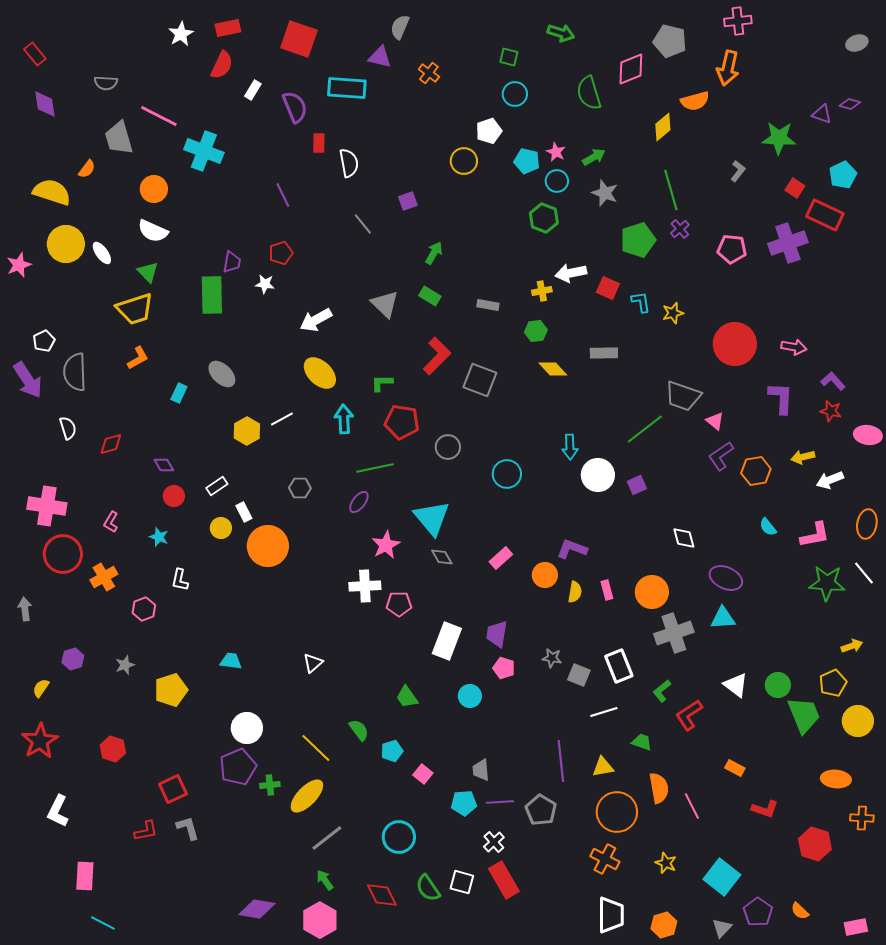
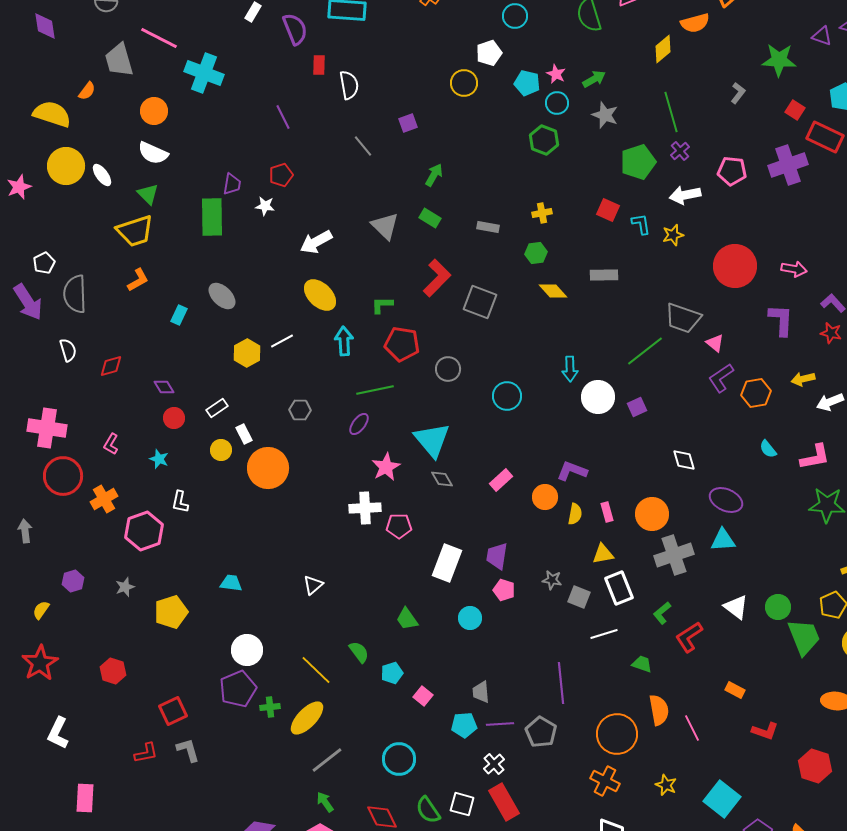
white arrow: (571, 273) -> (685, 195), moved
pink hexagon: (144, 609) -> (144, 531), size x1.6
yellow triangle: (603, 767) -> (603, 554), moved

